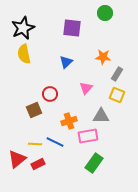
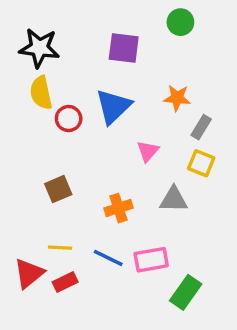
black star: (23, 28) -> (39, 48), turned 30
blue triangle: (66, 62) -> (113, 106), size x1.6
red circle: (50, 94) -> (69, 119), moved
pink rectangle: (88, 136) -> (151, 260), moved
blue line: (55, 142) -> (108, 258), moved
green rectangle: (94, 163) -> (186, 292), moved

